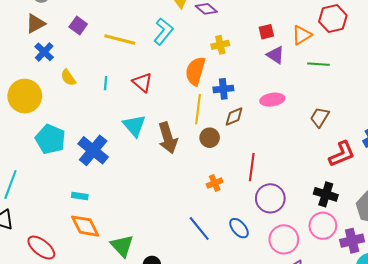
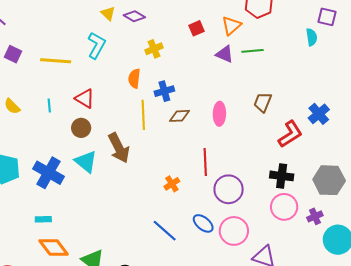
purple triangle: (275, 55) -> (225, 54), moved
orange semicircle: (195, 71) -> (134, 78), size x0.7
pink ellipse: (272, 100) -> (219, 114), moved, turned -70
brown diamond: (234, 116) -> (179, 116), turned 30
cyan triangle: (134, 126) -> (86, 162), moved
brown circle: (210, 138) -> (81, 128), moved
pink circle: (284, 239) -> (234, 231), moved
purple cross: (352, 241) -> (315, 216), size x0.7

